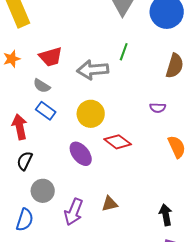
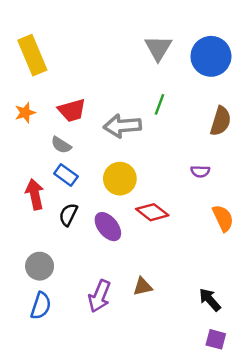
black semicircle: (25, 161) -> (68, 215), moved
gray circle: (43, 191) -> (40, 266), moved
black arrow: (166, 215) -> (210, 300), turned -30

